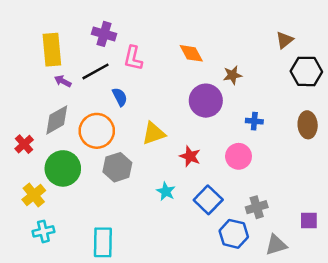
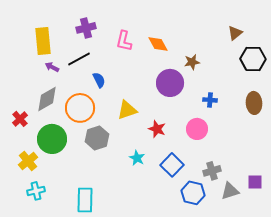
purple cross: (104, 34) -> (86, 28), turned -30
pink L-shape: (133, 58) -> (124, 41), moved
gray triangle: (276, 245) -> (230, 191), moved

